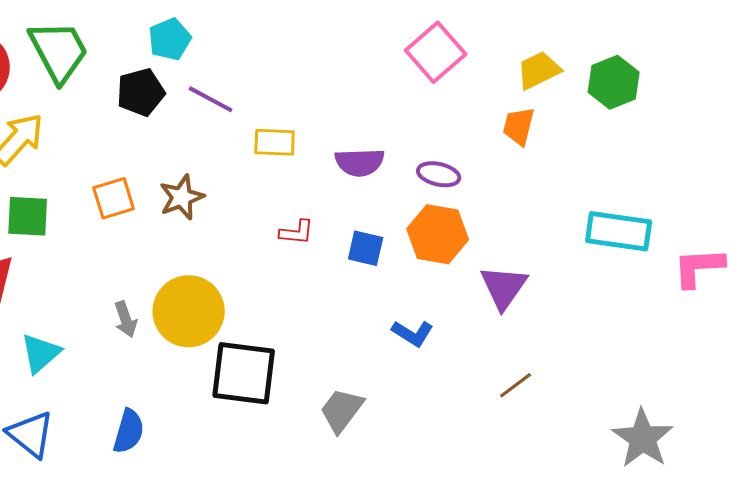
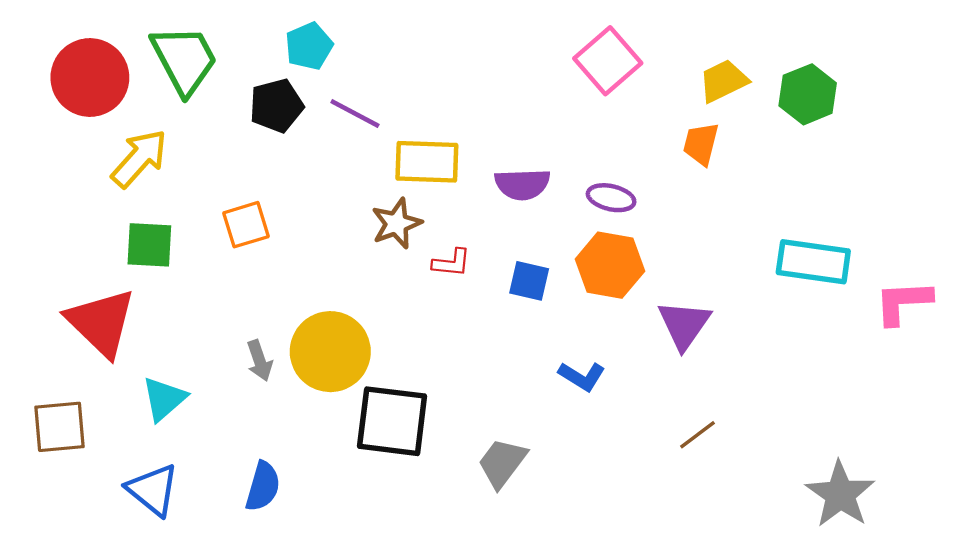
yellow rectangle: (275, 142) -> (427, 162), size x1.4
brown star: (182, 197) -> (397, 224), moved

